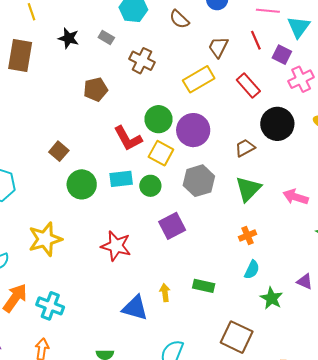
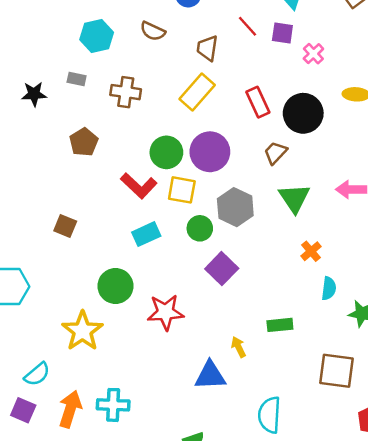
pink cross: (301, 79) -> (313, 54), size x0.7
red rectangle: (248, 86) -> (258, 102), moved, turned 35
green circle: (82, 184) -> (115, 286), moved
green circle: (150, 186) -> (200, 228), moved

